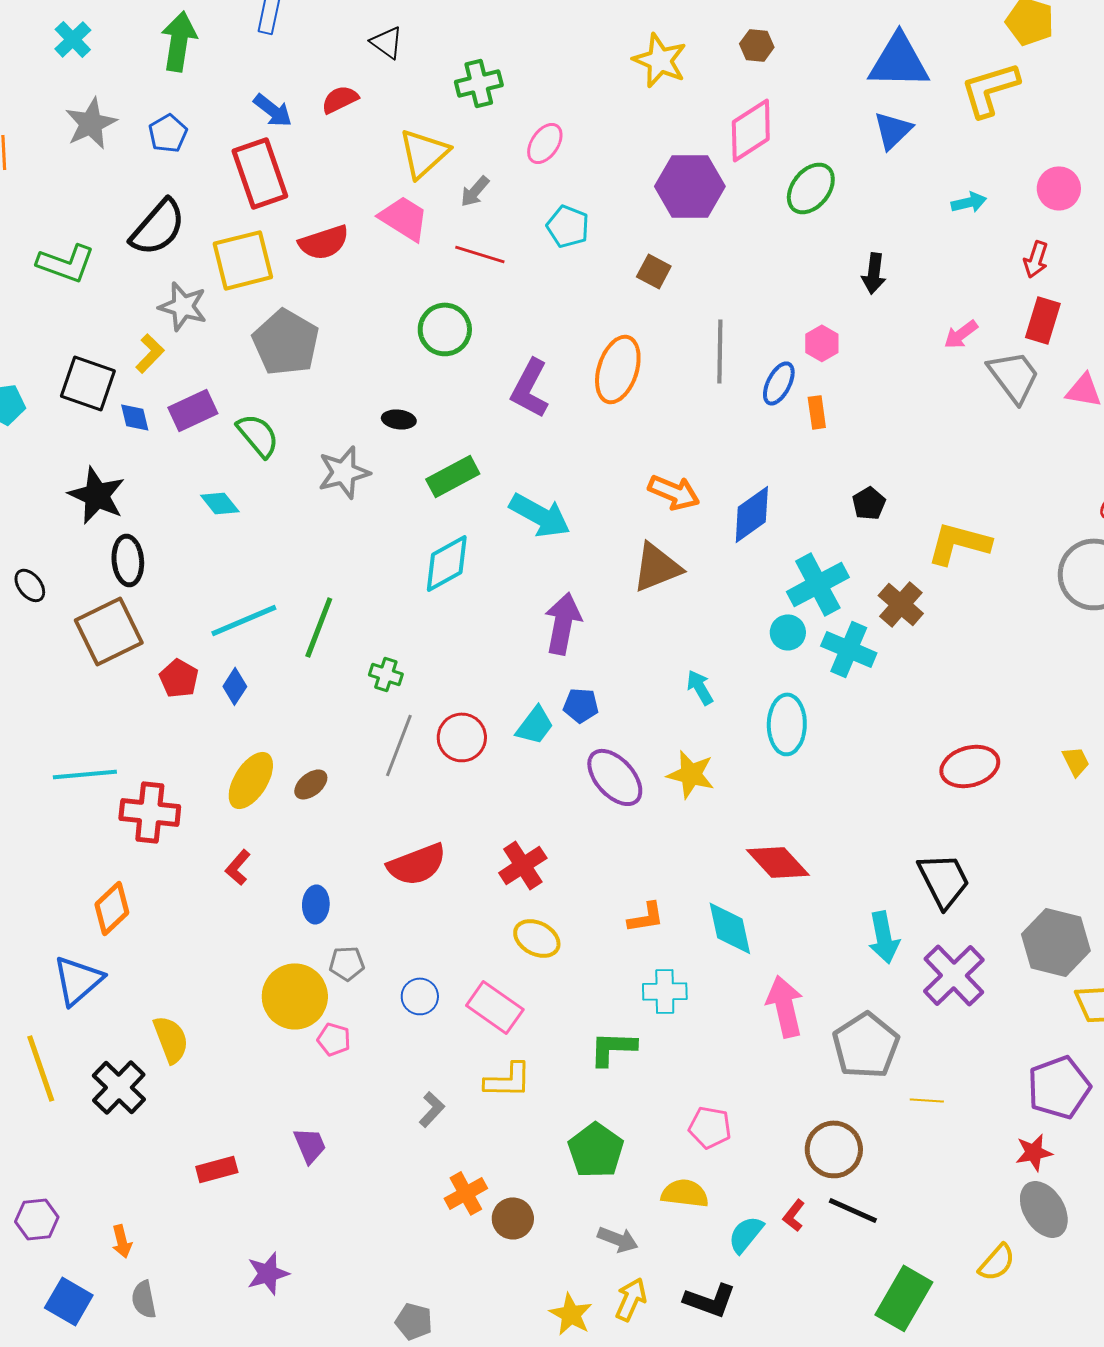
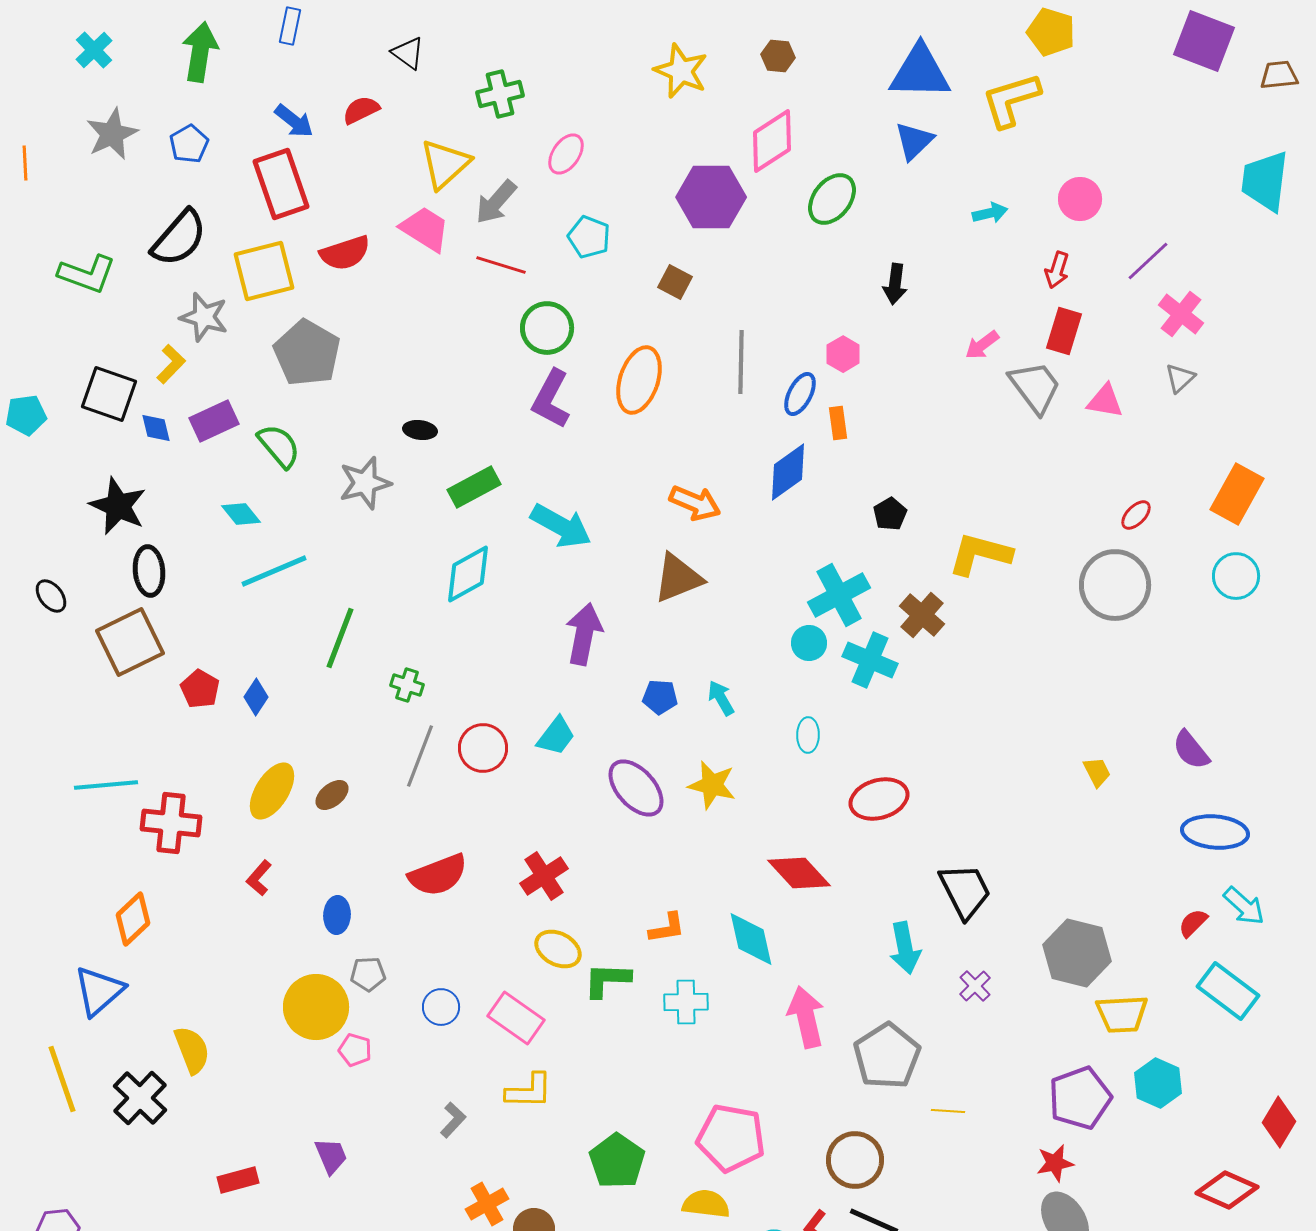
gray arrow: (475, 191) -> (496, 202), size x1.4
green circle: (445, 329) -> (547, 328), moved
blue diamond: (752, 514) -> (788, 472), moved
cyan line: (244, 620) -> (274, 571), moved
blue pentagon: (581, 705) -> (660, 697), moved
cyan ellipse: (787, 724) -> (808, 735), size x0.6
red ellipse: (970, 766) -> (879, 799), moved
purple cross: (954, 975) -> (975, 986), size x0.5
green L-shape: (613, 1048) -> (607, 980), moved
pink pentagon: (710, 1127) -> (731, 1138), size x1.6

